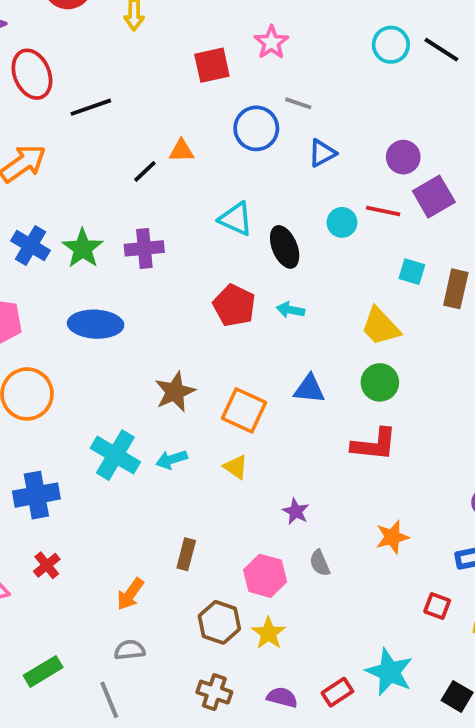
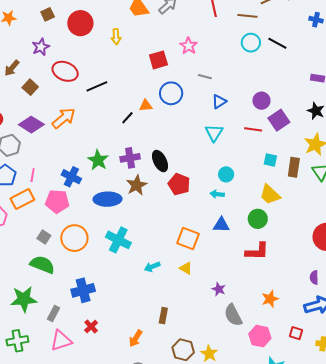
red ellipse: (32, 74) -> (65, 71), turned -40
blue circle: (256, 128) -> (171, 93), moved
cyan triangle: (236, 219) -> (214, 133), moved, turned 42
cyan circle: (342, 222) -> (226, 174), moved
blue cross: (31, 246) -> (71, 177), moved
black ellipse: (285, 247) -> (160, 161), moved
cyan arrow: (290, 310) -> (217, 194), moved
yellow trapezoid: (380, 327) -> (270, 195), moved
brown star: (175, 392) -> (137, 185), moved
cyan cross: (115, 455) -> (118, 240), moved
gray semicircle: (320, 563) -> (233, 315), size x1.6
pink hexagon: (265, 576) -> (260, 336), moved

